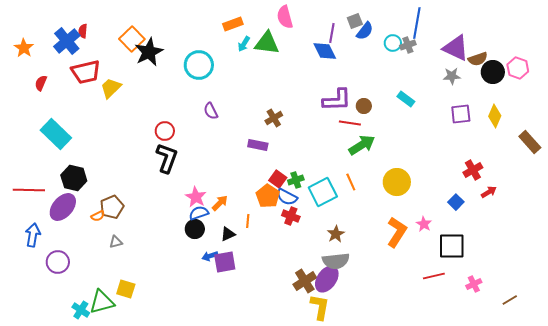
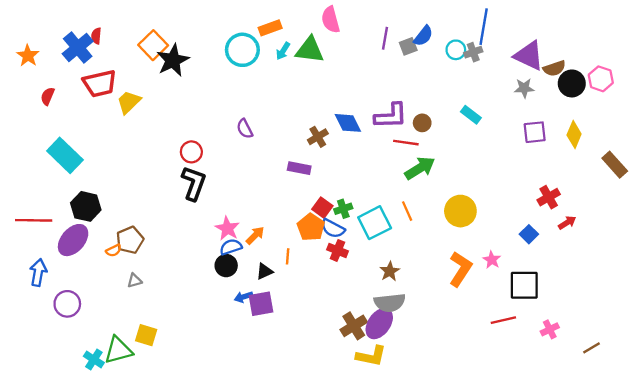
gray square: (355, 21) -> (408, 46), moved
blue diamond: (325, 51) -> (348, 123), moved
cyan circle: (199, 65) -> (242, 50), moved
yellow L-shape: (320, 307) -> (371, 356), turned 92

